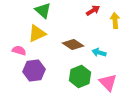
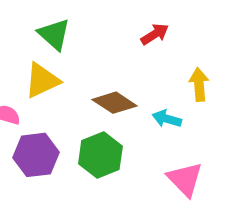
yellow arrow: (115, 20) -> (199, 85), moved
green hexagon: (80, 76) -> (100, 155), moved

